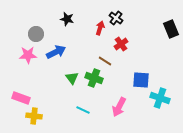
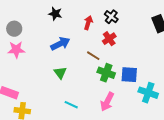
black cross: (116, 18) -> (111, 17), moved
gray circle: (36, 34) -> (14, 29), moved
blue arrow: (56, 52) -> (60, 44), moved
green cross: (94, 78) -> (106, 73), moved

